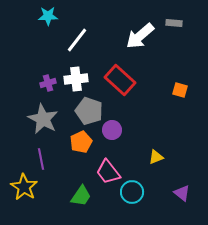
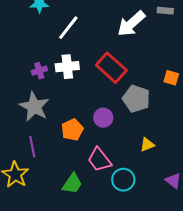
gray pentagon: (89, 111) -> (136, 99), moved

